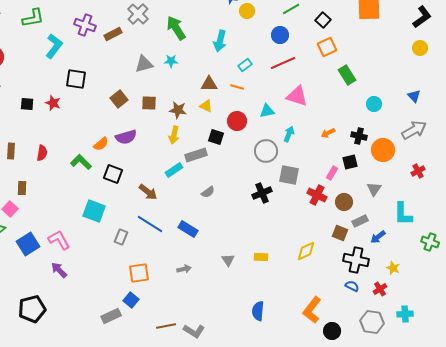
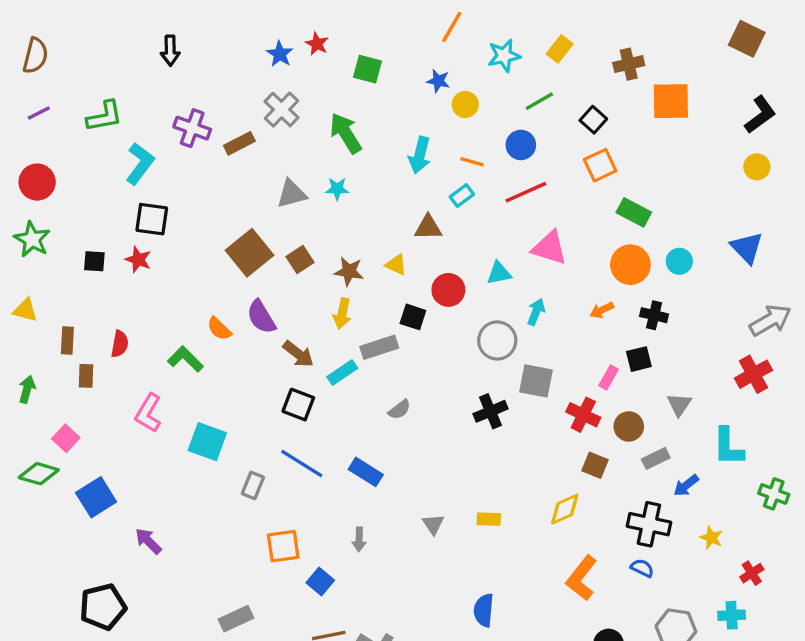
green rectangle: (347, 75) -> (634, 212), turned -30
black square: (76, 79) -> (152, 219), moved
brown triangle: (209, 84) -> (428, 228), moved
orange line: (237, 87) -> (472, 162), moved
blue triangle: (414, 96) -> (747, 248), size x1.5
brown square: (119, 99) -> (249, 253), size x1.5
brown square: (149, 103) -> (300, 260), turned -35
gray arrow: (414, 130) -> (770, 320), moved
purple semicircle: (126, 137) -> (261, 317), turned 75
orange semicircle: (101, 144) -> (219, 329), turned 84
orange circle: (383, 150) -> (630, 265), moved
red cross: (418, 171) -> (753, 374), size x1.5
black square: (113, 174) -> (298, 405), moved
brown rectangle: (22, 188) -> (86, 376), moved
brown arrow: (148, 192) -> (298, 354), moved
brown square: (340, 233) -> (595, 465), moved
pink L-shape: (59, 240) -> (148, 413), moved, turned -120
gray arrow: (184, 269) -> (359, 539), turned 104
red cross: (380, 289) -> (752, 573), moved
blue square: (131, 300) -> (320, 582), moved
orange L-shape: (312, 310) -> (582, 578), moved

